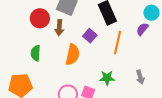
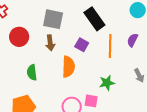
red circle: (40, 18) -> (19, 37), moved
purple semicircle: (142, 29) -> (133, 40), moved

